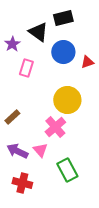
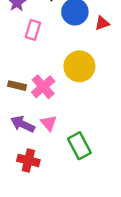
brown rectangle: (12, 117) -> (17, 86), turned 56
pink cross: (55, 127) -> (43, 87), moved

